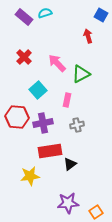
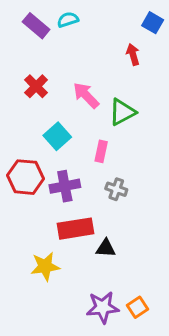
gray cross: (77, 125) -> (116, 189), turned 32
black triangle: (70, 164) -> (106, 248), turned 40
orange square: (96, 212) -> (137, 307), moved

